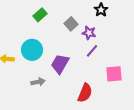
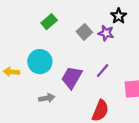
purple star: (89, 33) -> (106, 33), moved
purple line: (92, 51) -> (103, 71), moved

